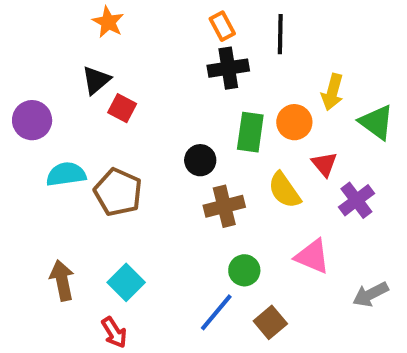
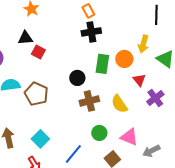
black line: (280, 34) -> (156, 15), moved
black triangle: (96, 80) -> (25, 38), turned 35
yellow semicircle: (284, 190) -> (119, 104), moved
pink triangle: (312, 256) -> (129, 137), moved
gray arrow: (370, 294) -> (151, 151), moved
blue line: (216, 312) -> (73, 154), moved

